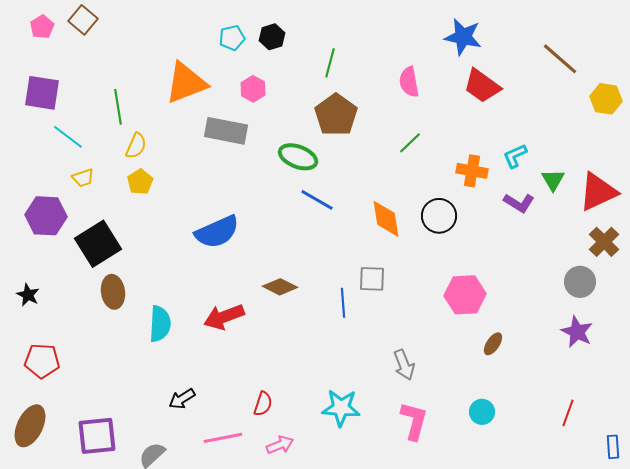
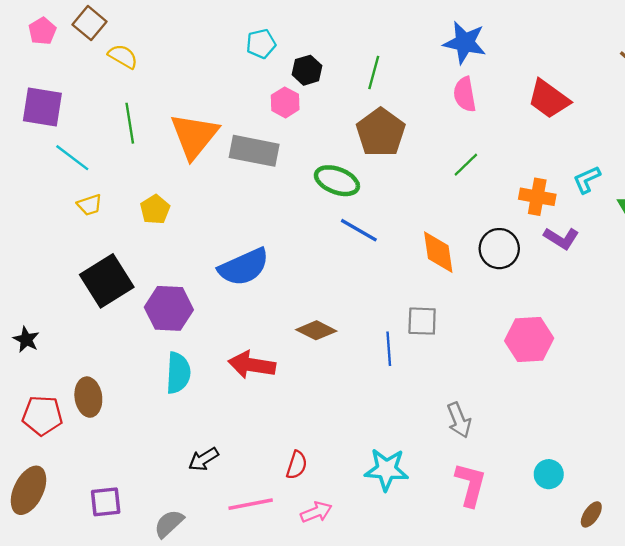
black hexagon: (272, 37) -> (307, 70), moved
blue star: (463, 37) -> (465, 43), moved
orange triangle: (186, 83) -> (194, 136), moved, turned -30
yellow semicircle: (136, 146) -> (123, 56), moved, turned -84
purple L-shape: (519, 203) -> (561, 238), moved
purple hexagon: (46, 216) -> (169, 308), moved
brown ellipse: (113, 292) -> (88, 397), moved
red arrow: (224, 317) -> (252, 365), turned 30
brown ellipse: (493, 344) -> (591, 514), moved
purple square: (97, 436) -> (106, 502), size x0.7

